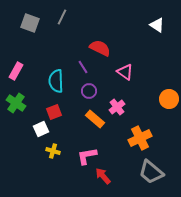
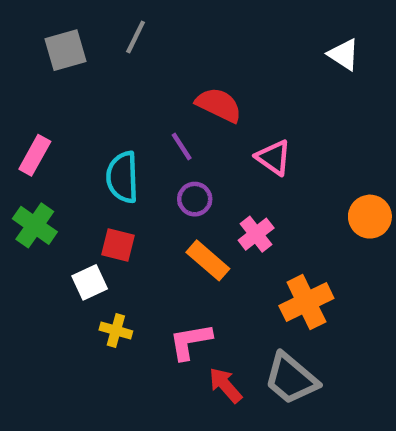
gray square: (30, 23) -> (65, 50), turned -36
red square: (54, 112) -> (118, 245), turned 35
gray trapezoid: (151, 172) -> (291, 379), moved

